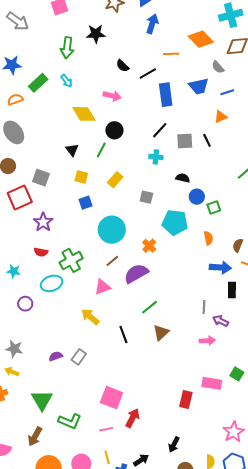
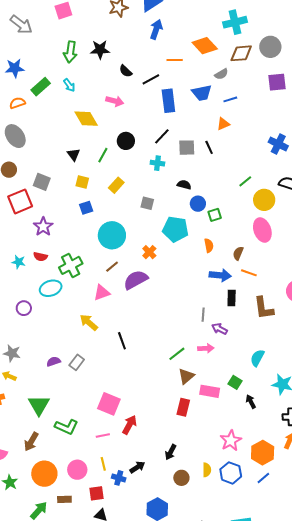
black star: (96, 34) -> (100, 50), moved
gray semicircle: (218, 67) -> (221, 74), turned -80
black circle: (114, 130) -> (126, 141), moved
cyan star: (14, 271) -> (19, 262), moved
green line: (150, 307) -> (177, 354), moved
brown triangle: (161, 333) -> (186, 376), moved

